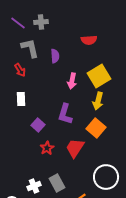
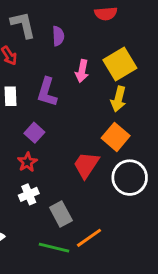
purple L-shape: (65, 114) -> (47, 92), moved
red star: (47, 148) -> (27, 162), moved
white circle: (106, 177) -> (130, 178), moved
white cross: (34, 186) -> (29, 194), moved

